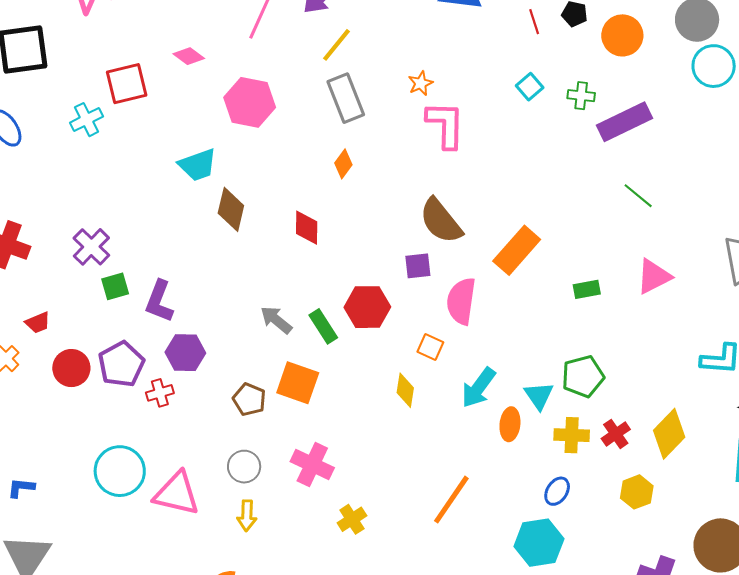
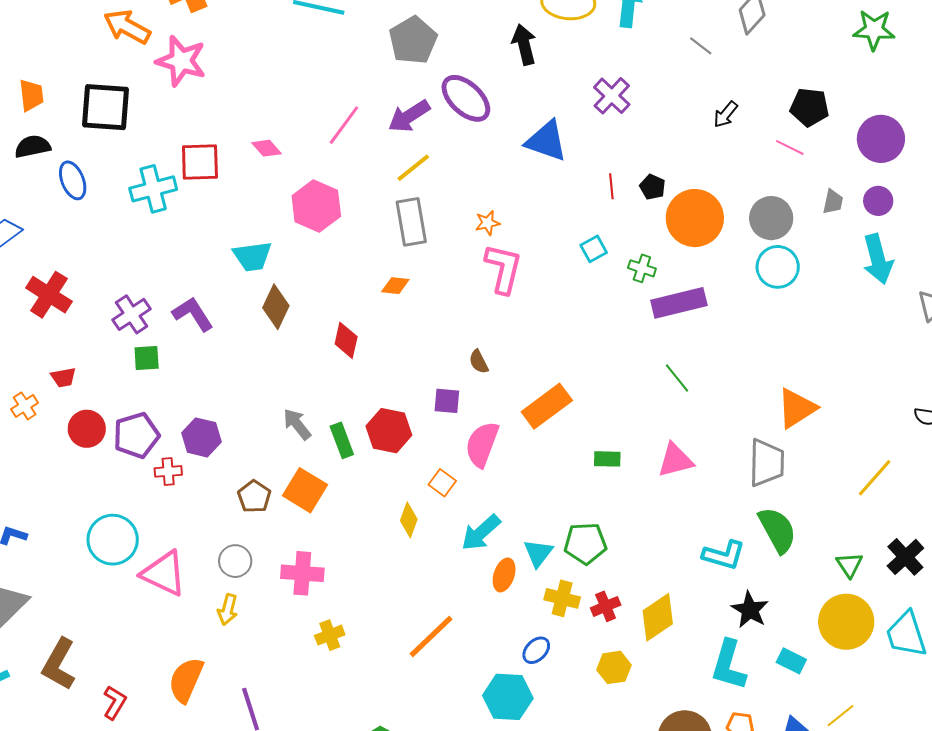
orange circle: (622, 35) -> (695, 218), size x1.4
cyan cross: (87, 120) -> (153, 189), size x1.4
orange diamond: (343, 164) -> (395, 286), turned 48
brown semicircle: (441, 221) -> (479, 362), size x0.5
purple L-shape: (159, 301) -> (193, 314), moved, turned 114
pink cross: (312, 465) -> (302, 573), turned -33

